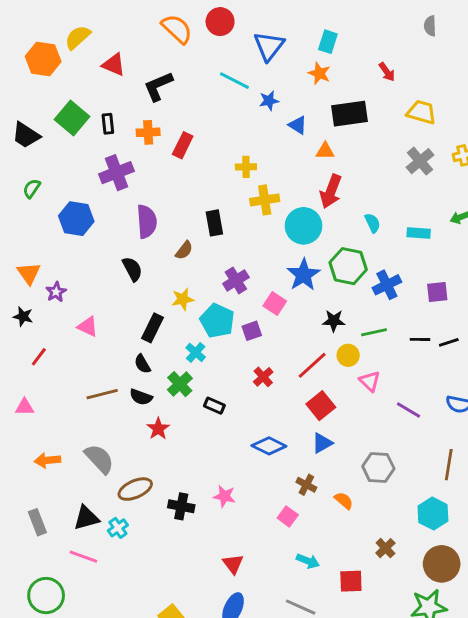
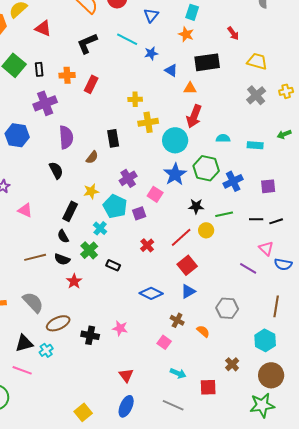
blue triangle: (269, 46) -> (151, 15), size x0.7
black L-shape: (158, 86) -> (87, 43), moved
cyan semicircle: (373, 223) -> (223, 138), turned -64
pink triangle: (370, 381) -> (266, 248), moved

